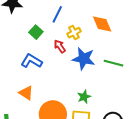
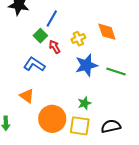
blue line: (57, 14) -> (52, 19), moved
red arrow: (60, 46) -> (55, 47), moved
blue star: (84, 59) -> (86, 65), turned -30

